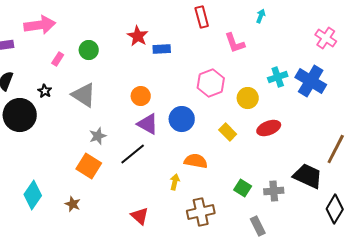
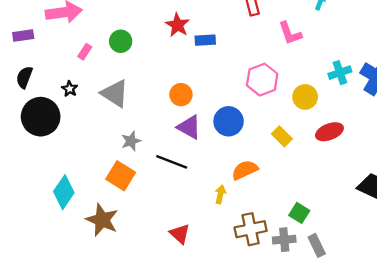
black line: (133, 154) -> (172, 162), turned 60
orange semicircle: (196, 161) -> (245, 170), turned -35
green square: (243, 188) -> (299, 213), moved
gray cross: (274, 191) -> (284, 240), moved
cyan diamond: (33, 195) -> (64, 192), moved
brown star: (73, 204) -> (102, 220), size x1.8

